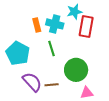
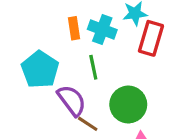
purple semicircle: (32, 82) -> (72, 100), moved
brown line: (52, 85) -> (88, 124), turned 32

